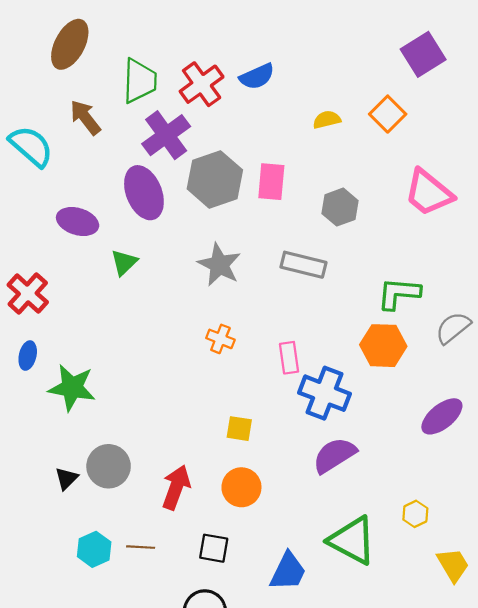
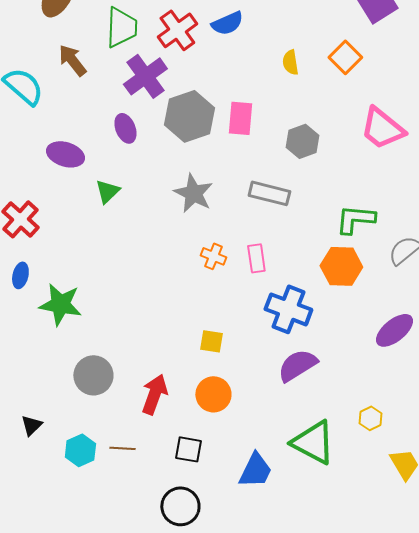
yellow semicircle: (327, 120) -> (290, 62), turned -85
purple ellipse: (144, 193) -> (125, 128), size x0.6
orange cross: (220, 339) -> (213, 256), moved
pink rectangle: (289, 358) -> (256, 258), moved
black triangle: (66, 478) -> (31, 425), moved

